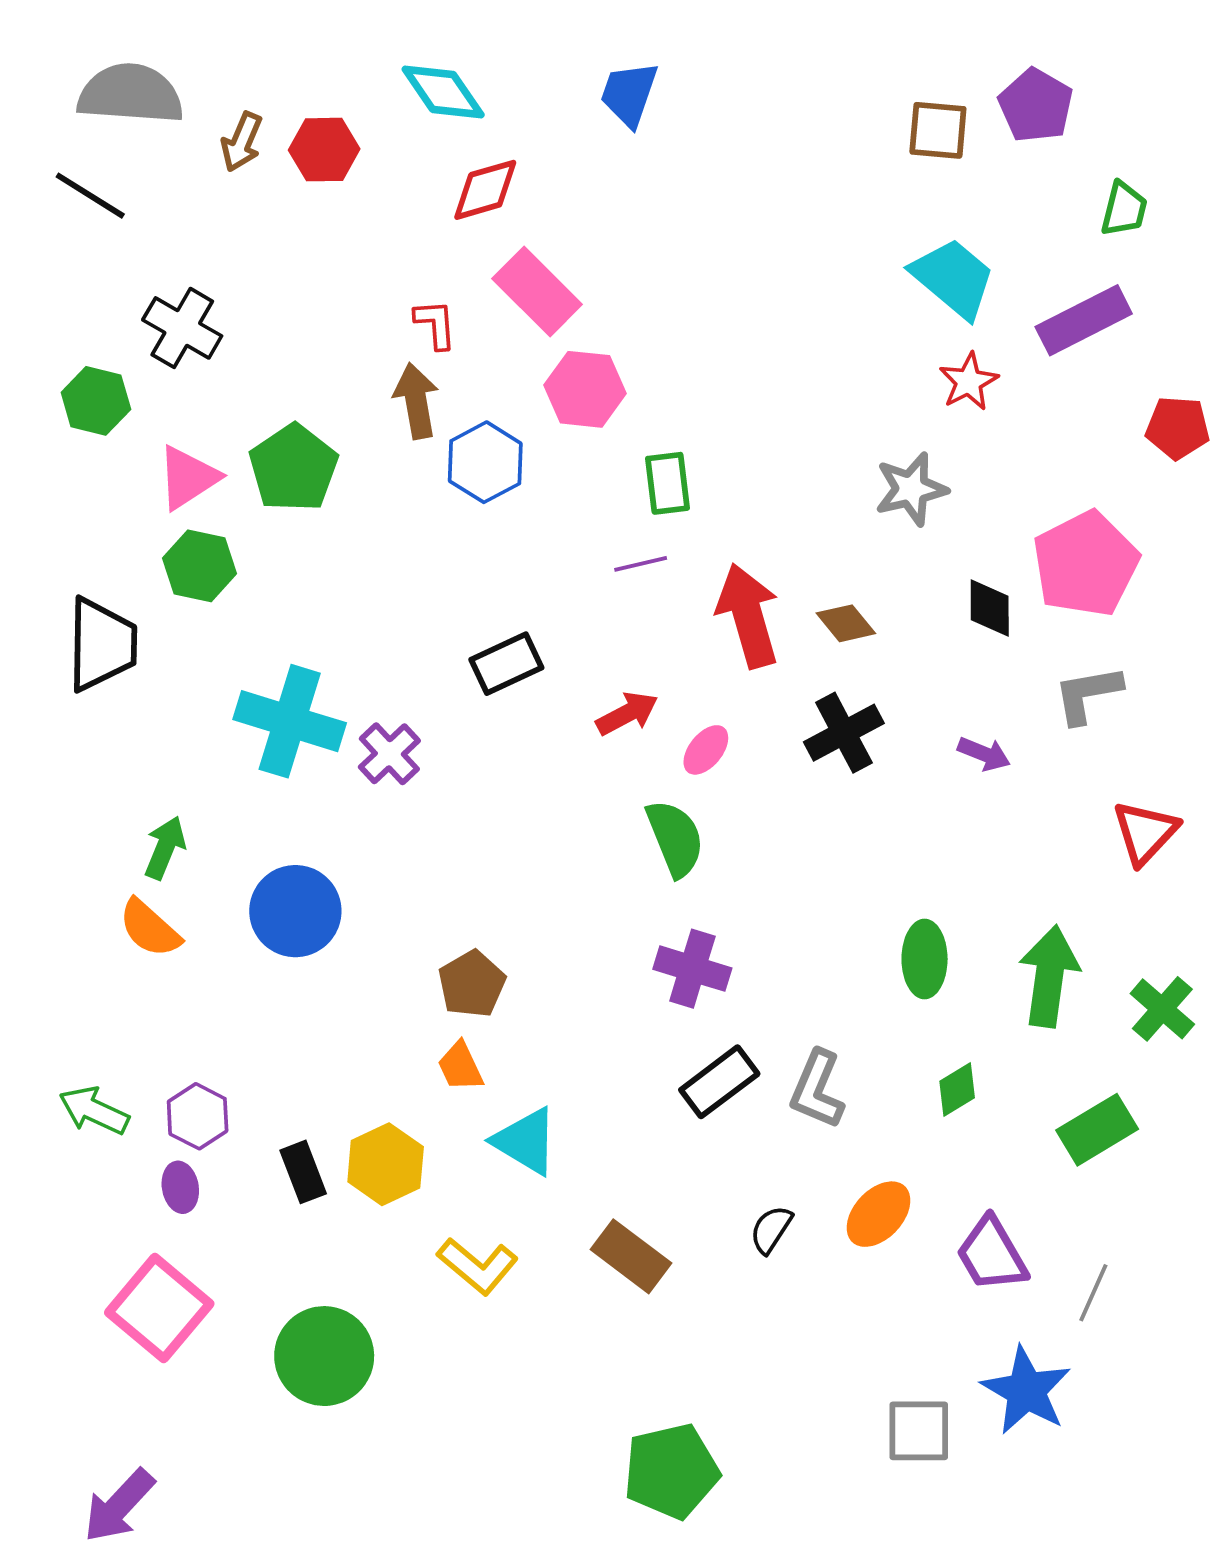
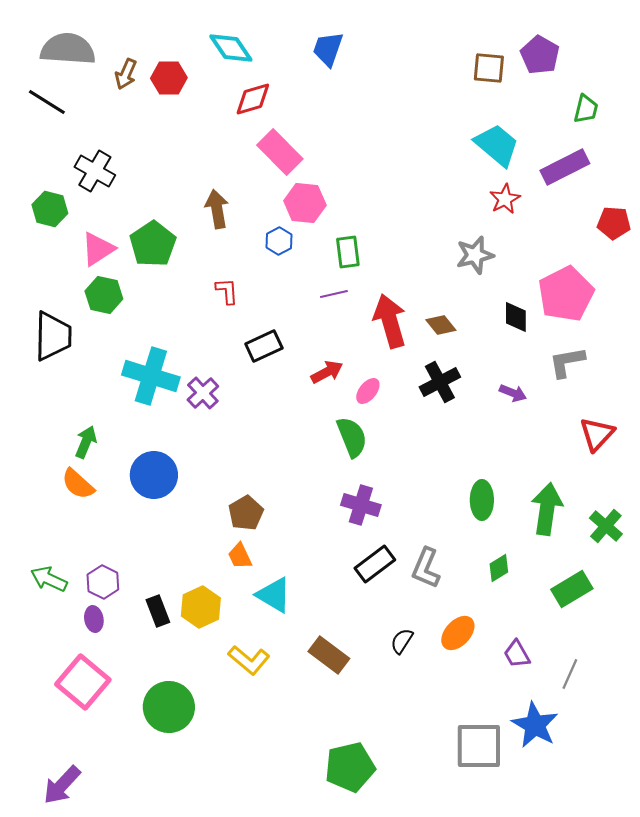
red L-shape: (435, 324) -> (227, 291), moved
blue hexagon: (485, 462) -> (279, 241), moved, size x0.7
purple trapezoid: (992, 1254) -> (517, 654), size x0.7
gray square: (919, 1431) -> (479, 746), size x1.4

